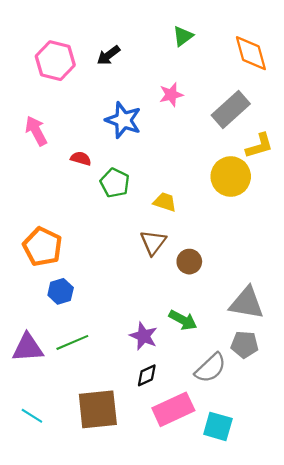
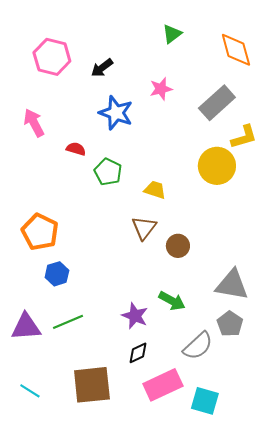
black arrow: (108, 55) -> (102, 68), moved
gray pentagon: (245, 345) -> (230, 324), turned 30

